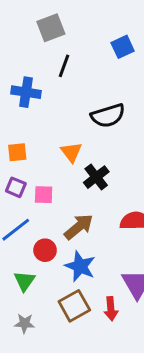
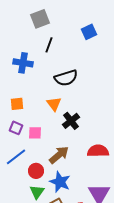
black semicircle: (108, 116) -> (66, 78), moved
green triangle: (25, 281) -> (37, 192), moved

